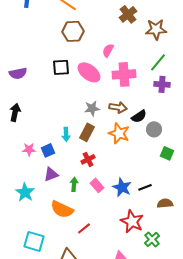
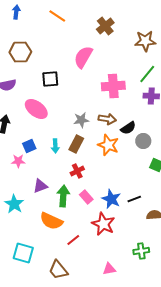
brown cross: (128, 14) -> (105, 26), moved
brown hexagon: (73, 31) -> (20, 52), moved
pink semicircle: (108, 50) -> (83, 57), moved, size x1.6
pink ellipse: (89, 72) -> (36, 109), moved
blue square: (48, 150) -> (29, 146), moved
green arrow: (74, 184) -> (63, 196), size x1.5
red star: (132, 221) -> (103, 224), moved
green cross: (152, 239) -> (141, 251), turned 35

